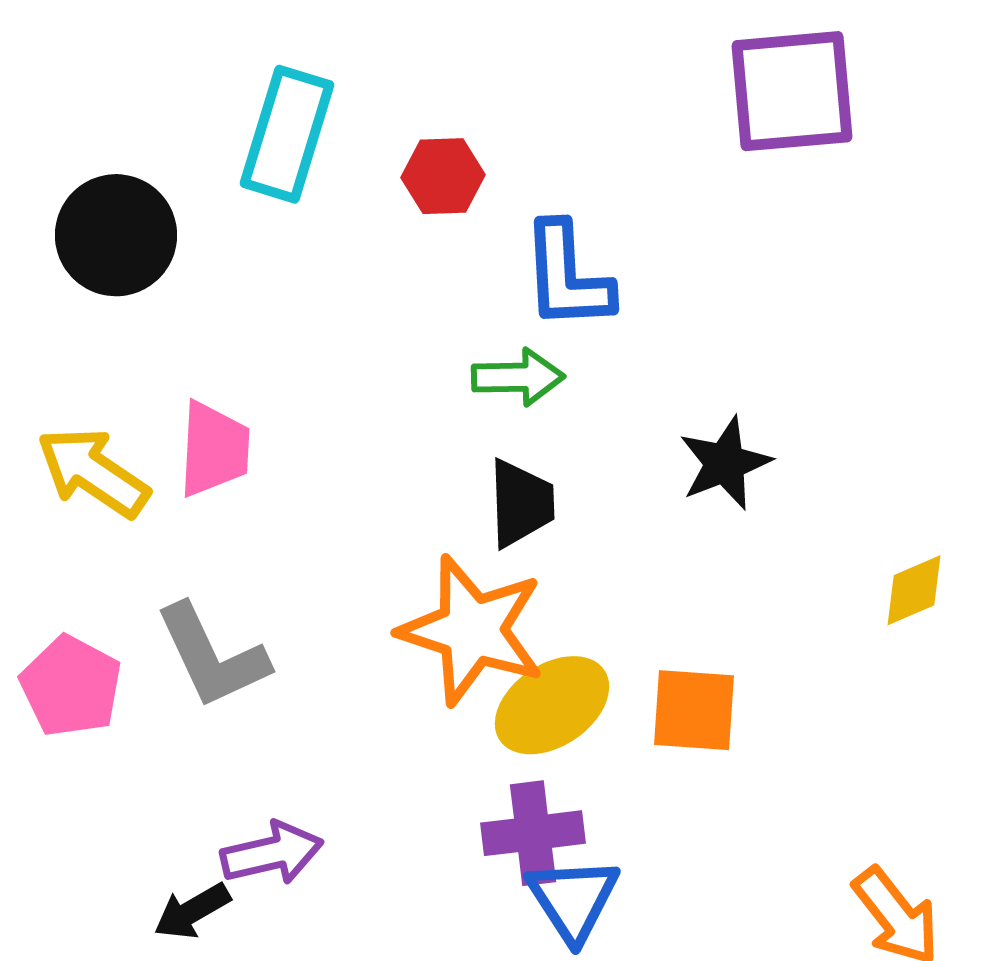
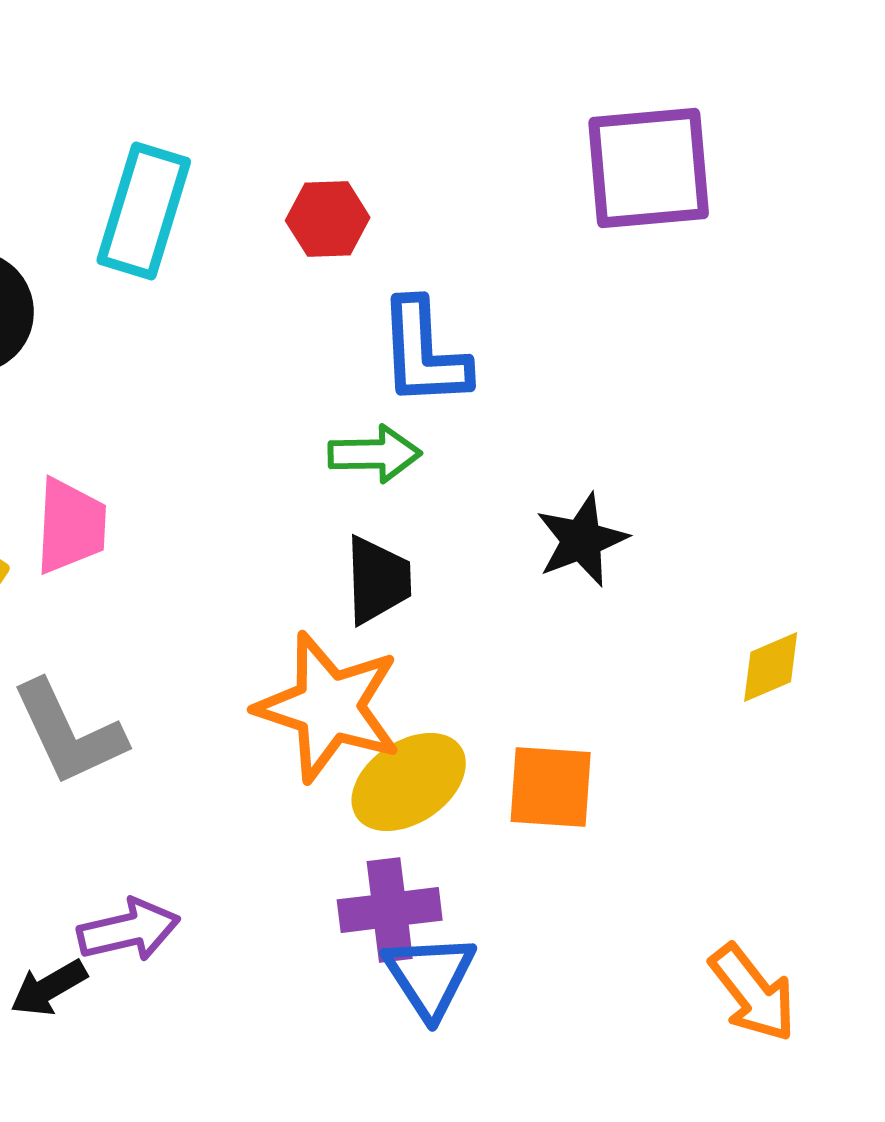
red hexagon: (443, 176) -> (328, 219), moved

